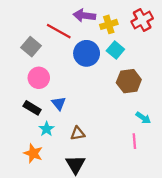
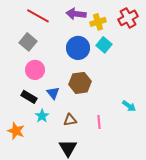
red line: (59, 31) -> (38, 16), moved
brown hexagon: (129, 81) -> (80, 83), moved
pink line: (134, 141) -> (99, 122), moved
orange star: (33, 153) -> (16, 131), moved

